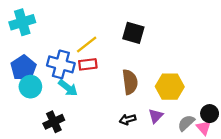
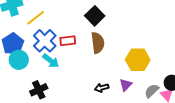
black square: (133, 33) -> (95, 16), moved, turned 30
yellow line: (87, 44) -> (36, 18), moved
blue cross: (61, 64) -> (45, 41), turned 30
brown semicircle: (130, 82) -> (98, 43), moved

